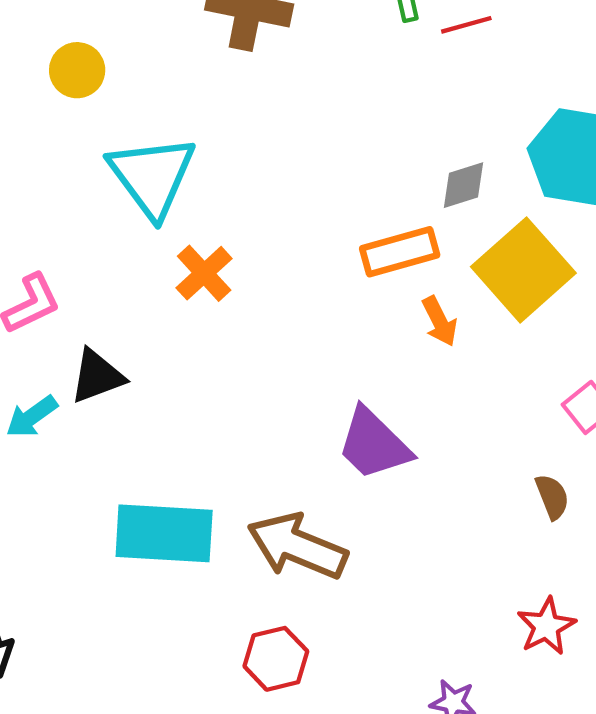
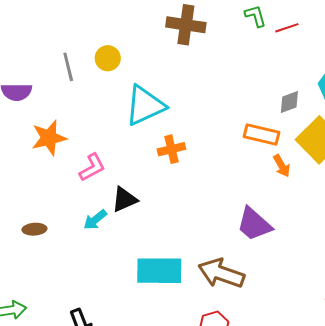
cyan triangle: (152, 176) -> (145, 106), turned 45
orange rectangle: (400, 252) -> (261, 134), turned 32
orange cross: (204, 273) -> (171, 149), turned 32

